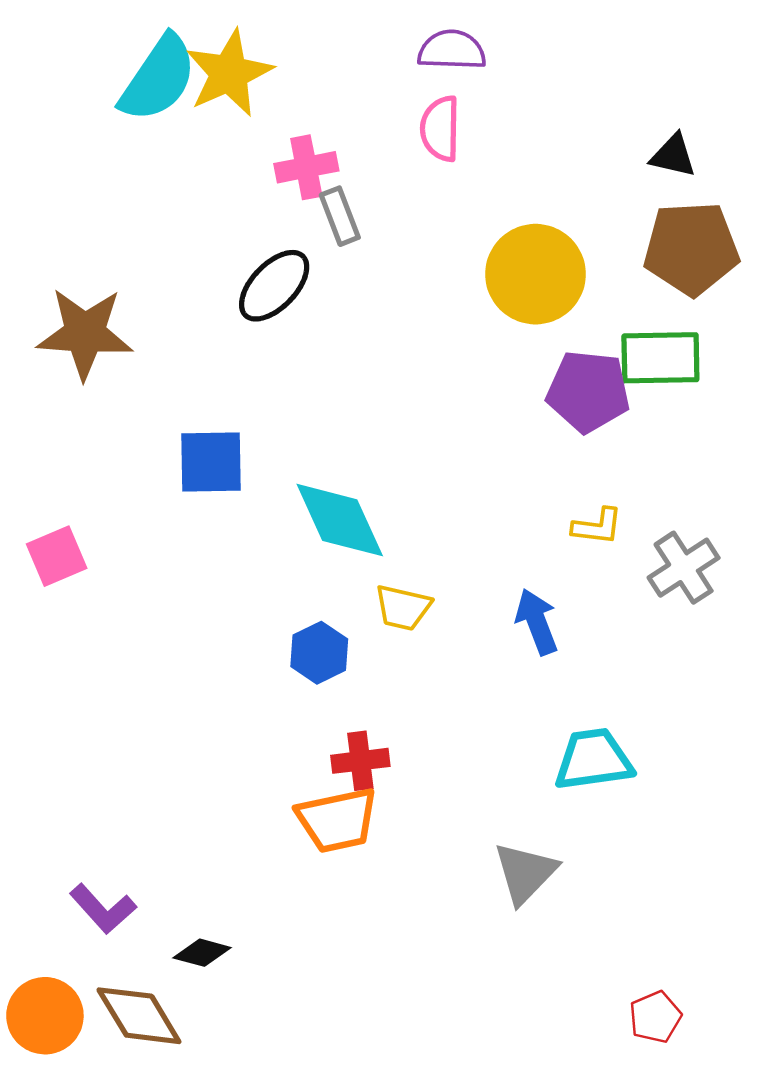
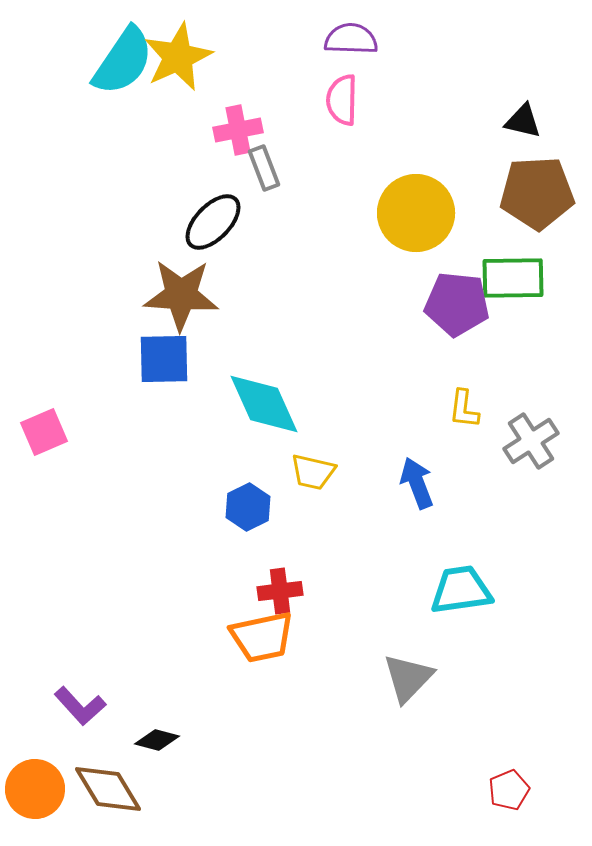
brown star: (85, 333) -> (181, 295), moved
yellow L-shape: (597, 526) -> (464, 409), turned 90

